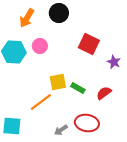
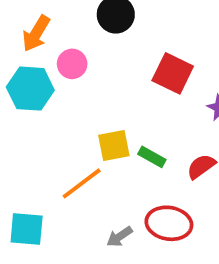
orange arrow: (27, 18) -> (36, 34), moved
pink circle: (40, 46) -> (72, 64), moved

